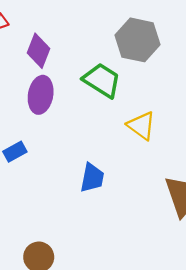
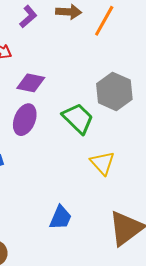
purple diamond: (38, 51) -> (31, 83), turned 68
blue trapezoid: (92, 178) -> (60, 218), moved

